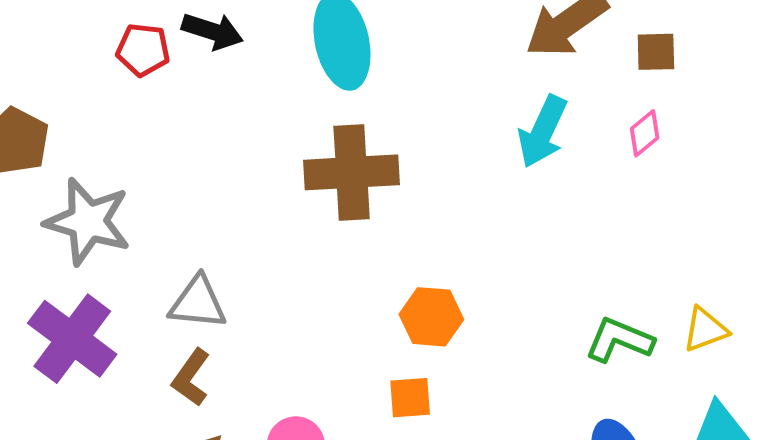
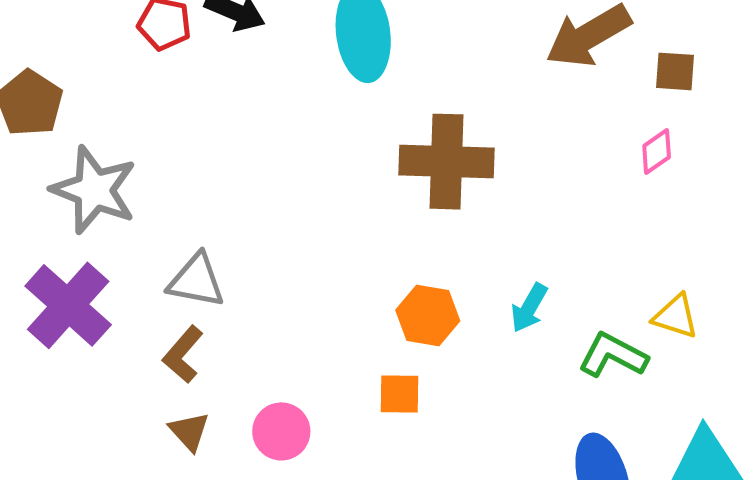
cyan arrow: (543, 132) -> (529, 308), moved, size x0.7
brown cross: (352, 172) -> (447, 162), moved
yellow triangle: (705, 330) -> (676, 316), moved, turned 33

